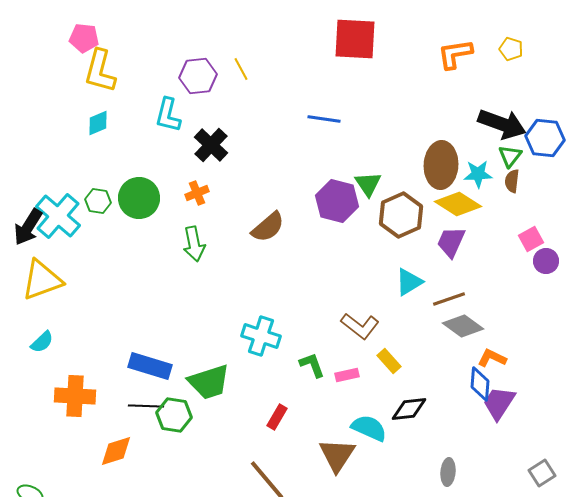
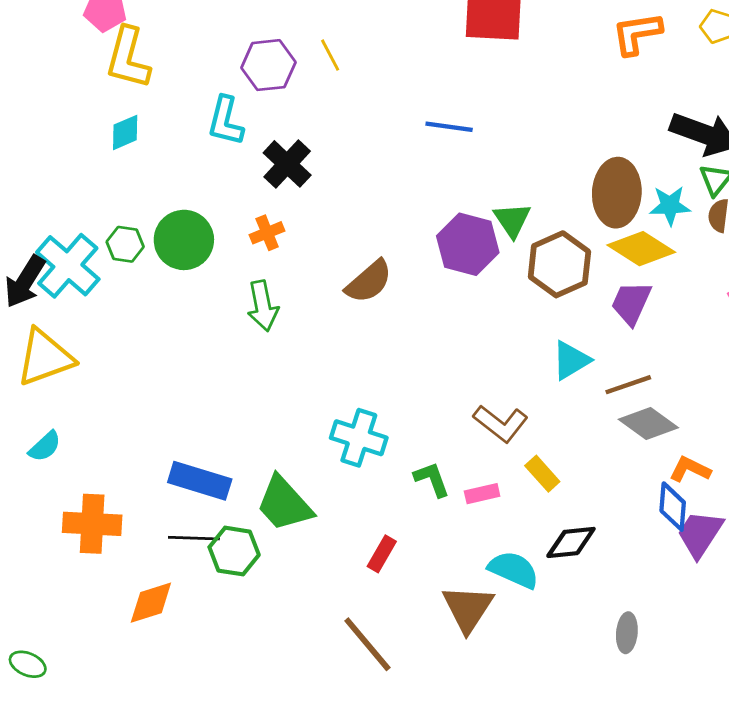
green trapezoid: (209, 382) -> (284, 504), turned 66

